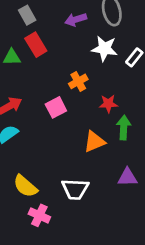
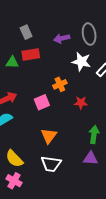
red rectangle: (36, 45) -> (31, 55), turned -72
green arrow: (124, 128) -> (94, 135), moved
orange triangle: (94, 142) -> (49, 136), moved, turned -36
pink cross: (39, 215) -> (14, 181), moved

